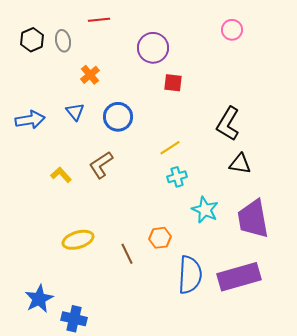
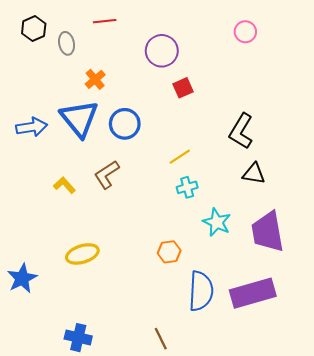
black hexagon: (32, 40) -> (34, 29), moved
red square: (173, 83) -> (183, 88), turned -30
blue triangle: (75, 112) -> (79, 119), size x2.0
brown line: (127, 254) -> (161, 339), moved
blue star: (39, 299) -> (22, 278), moved

